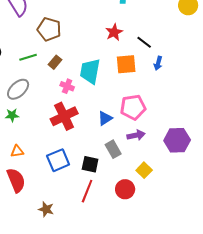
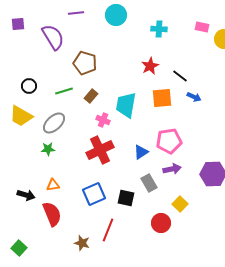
blue arrow: (158, 63) -> (194, 97), turned -80
red line: (87, 191) -> (108, 230), moved

